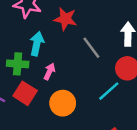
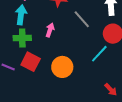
cyan arrow: (37, 44) -> (21, 15), moved
pink arrow: (49, 72) -> (50, 30), moved

